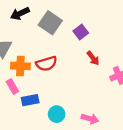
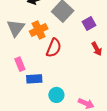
red semicircle: (46, 64) -> (54, 48), turned -60
orange cross: (20, 66) -> (39, 30), moved, turned -36

